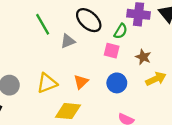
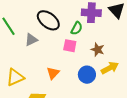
orange triangle: (81, 82) -> (53, 73), moved
blue circle: (117, 83) -> (87, 75), moved

